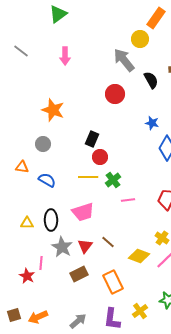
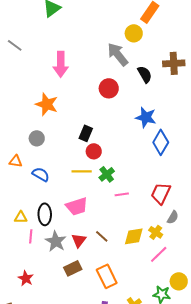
pink arrow: (65, 56) -> (61, 64), moved, size x1.4
blue star: (152, 123) -> (146, 117), size x1.5
yellow diamond: (139, 256) -> (134, 236), moved, turned -30
pink line: (41, 263) -> (31, 236), moved
red star: (27, 276) -> (26, 278), moved

